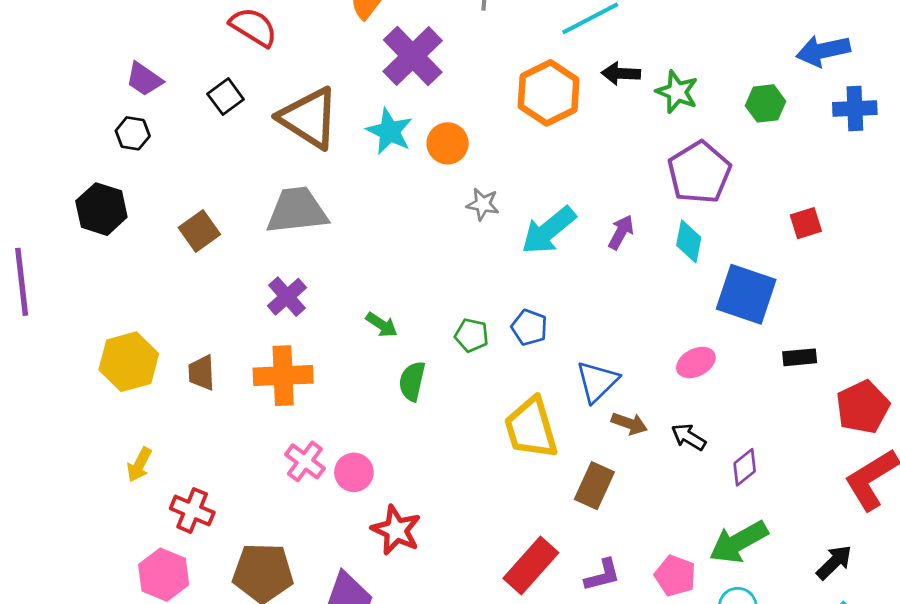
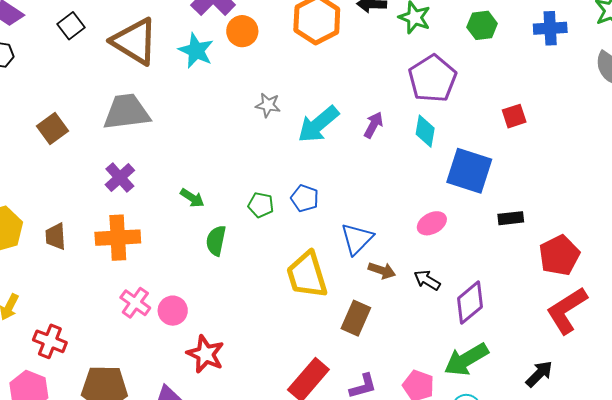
orange circle: (448, 143) -> (242, 31), moved
purple diamond: (745, 467) -> (470, 303), size x1.5

